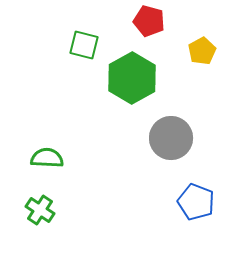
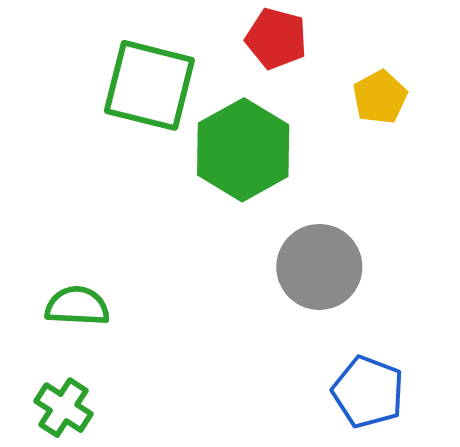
green square: (84, 45) -> (149, 85), size x1.6

